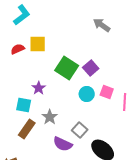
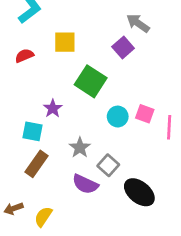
yellow square: (38, 44) -> (65, 42), moved
purple square: (91, 68) -> (123, 48), moved
gray star: (50, 117) -> (80, 148), moved

